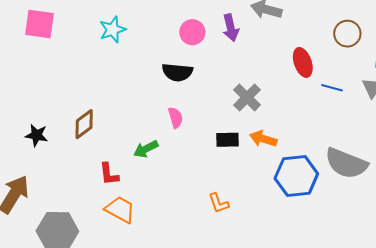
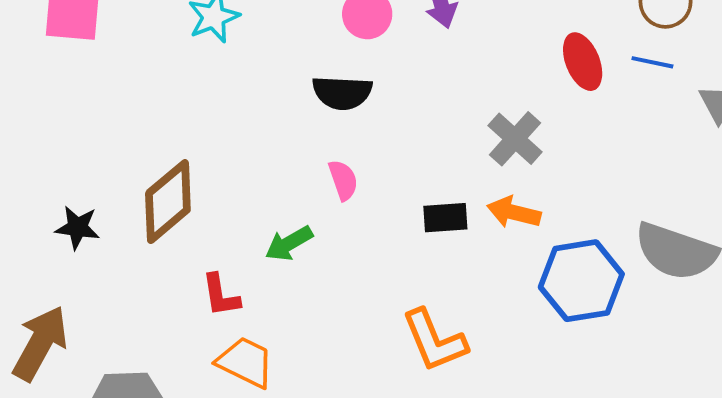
blue line: (332, 88) -> (652, 62), moved
gray cross: (247, 97) -> (515, 139), moved
brown diamond: (84, 124) -> (168, 202), size x1.4
orange L-shape: (219, 203) -> (434, 340), size x1.6

